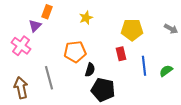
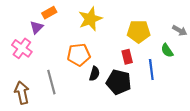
orange rectangle: (47, 12) -> (49, 13), turned 40
yellow star: (86, 18) -> (90, 19), size x1.6
green semicircle: (166, 71) -> (167, 51), moved, turned -88
black pentagon: (103, 90) -> (119, 82), moved

